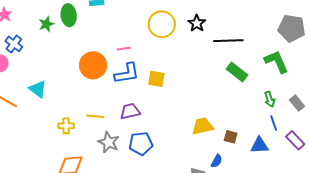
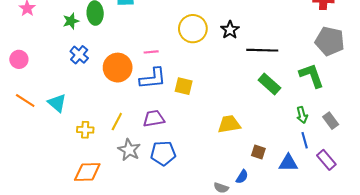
blue cross: (14, 44) -> (79, 55), moved
cyan triangle: (38, 89) -> (57, 103), moved
yellow line: (95, 116) -> (117, 122), turned -72
yellow trapezoid: (203, 126) -> (229, 124), moved

